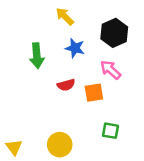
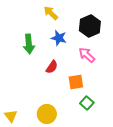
red semicircle: (66, 85) -> (52, 67), turned -40
orange square: (94, 93) -> (76, 82), moved
green square: (110, 131) -> (87, 103), turned 32

